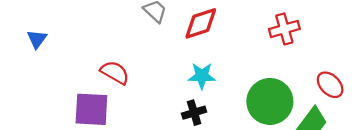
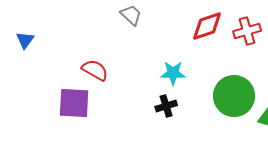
red diamond: (201, 23) -> (207, 26), moved

